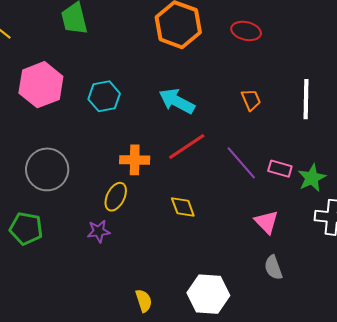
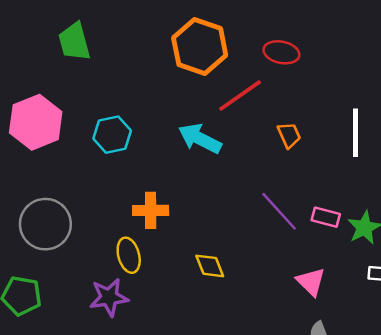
red line: (187, 146) -> (240, 95), moved
yellow ellipse: (116, 197) -> (129, 255), turned -40
purple star: (99, 231) -> (109, 297), size x1.4

